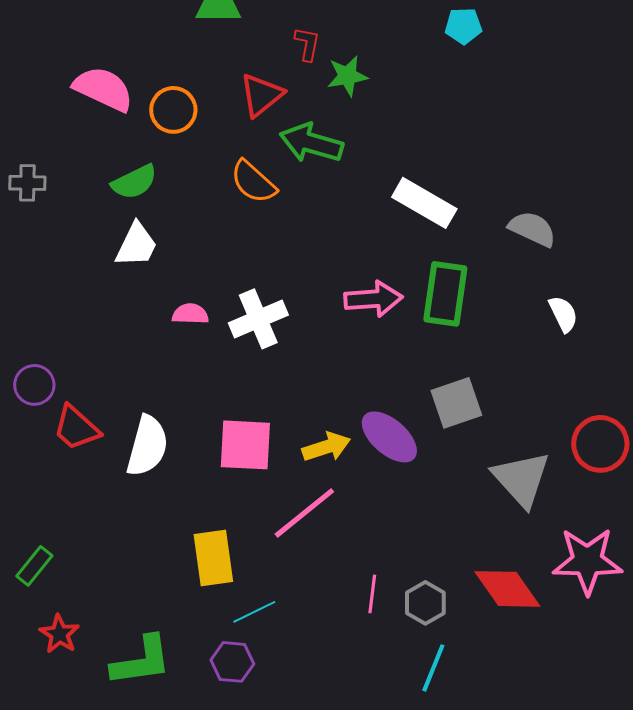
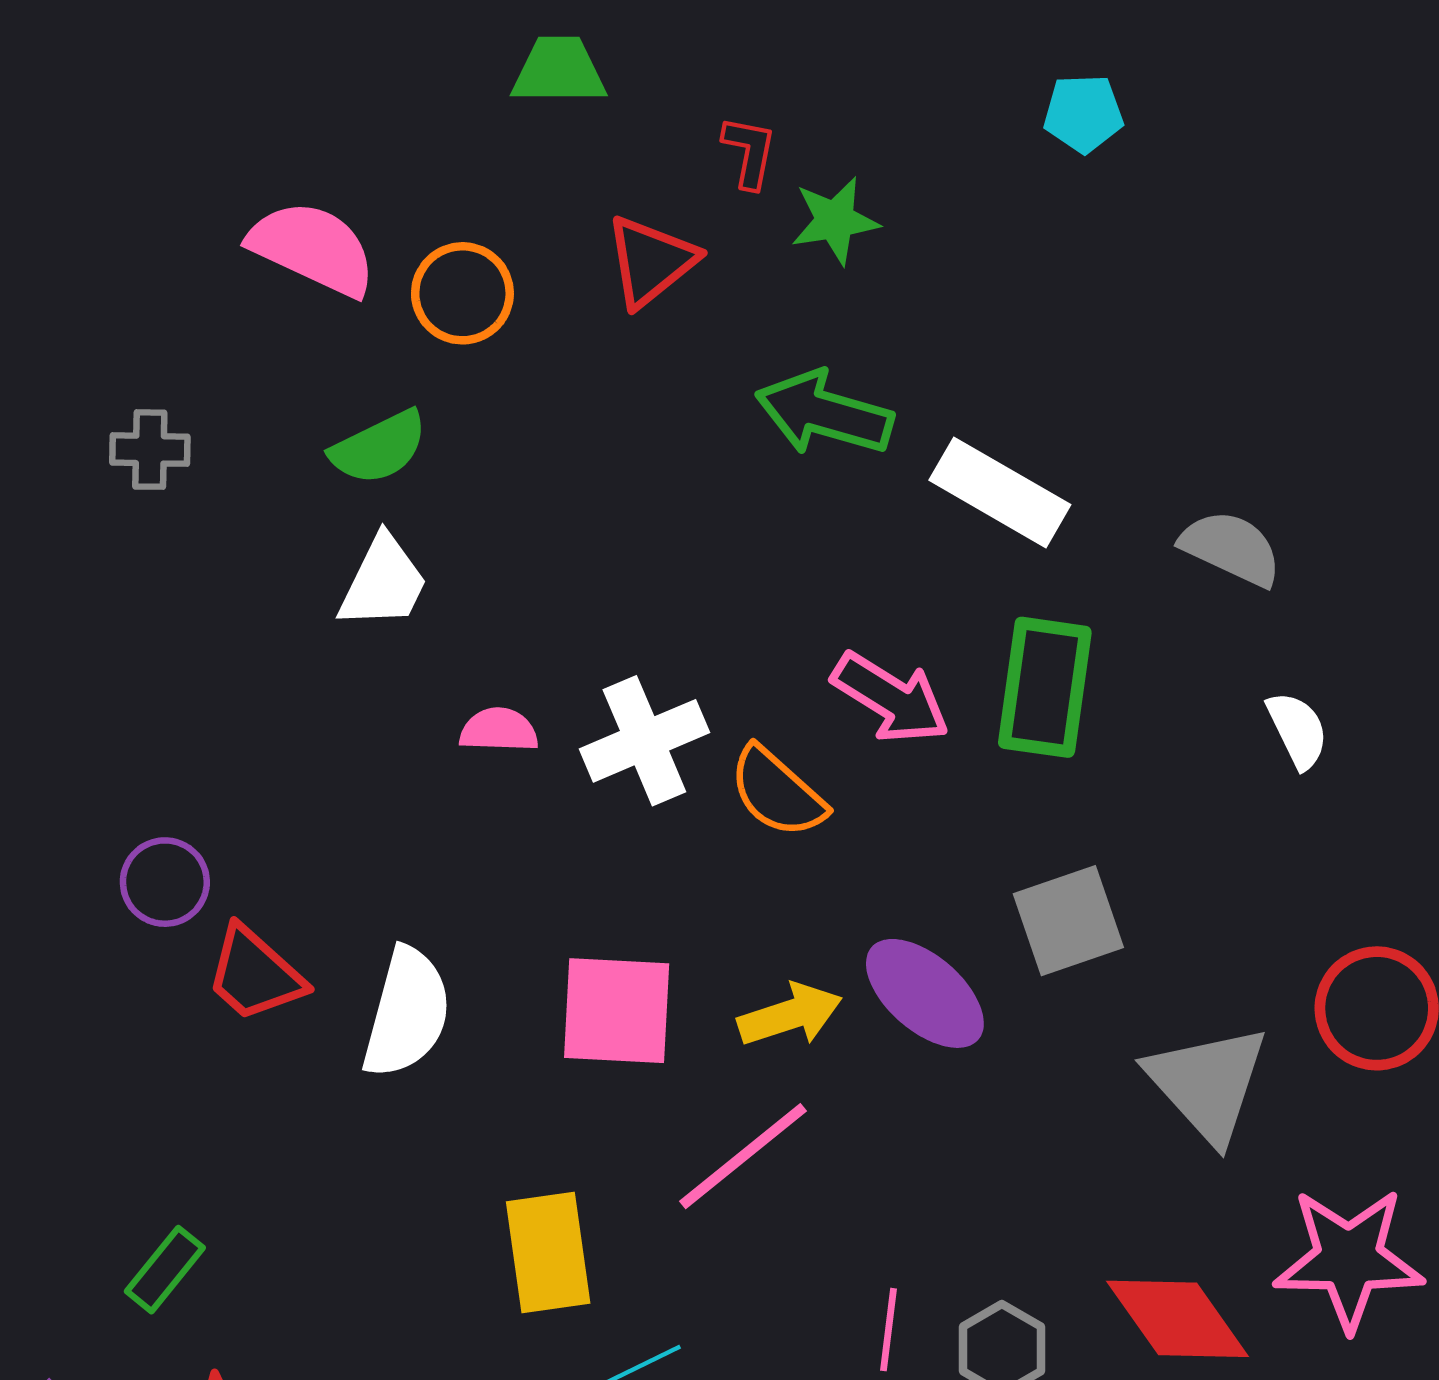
green arrow: (311, 143) -> (824, 413), moved
orange semicircle: (253, 182) -> (777, 792), moved
pink arrow: (373, 299) -> (891, 698), turned 36

